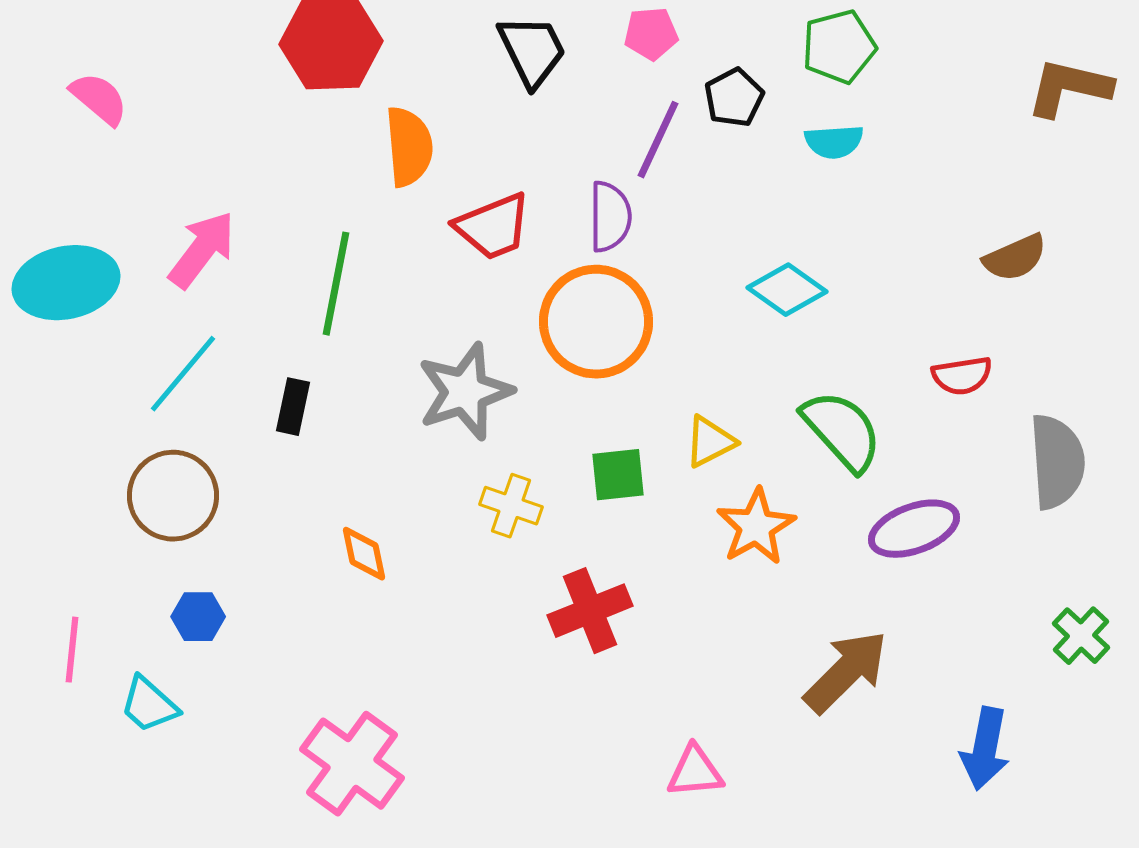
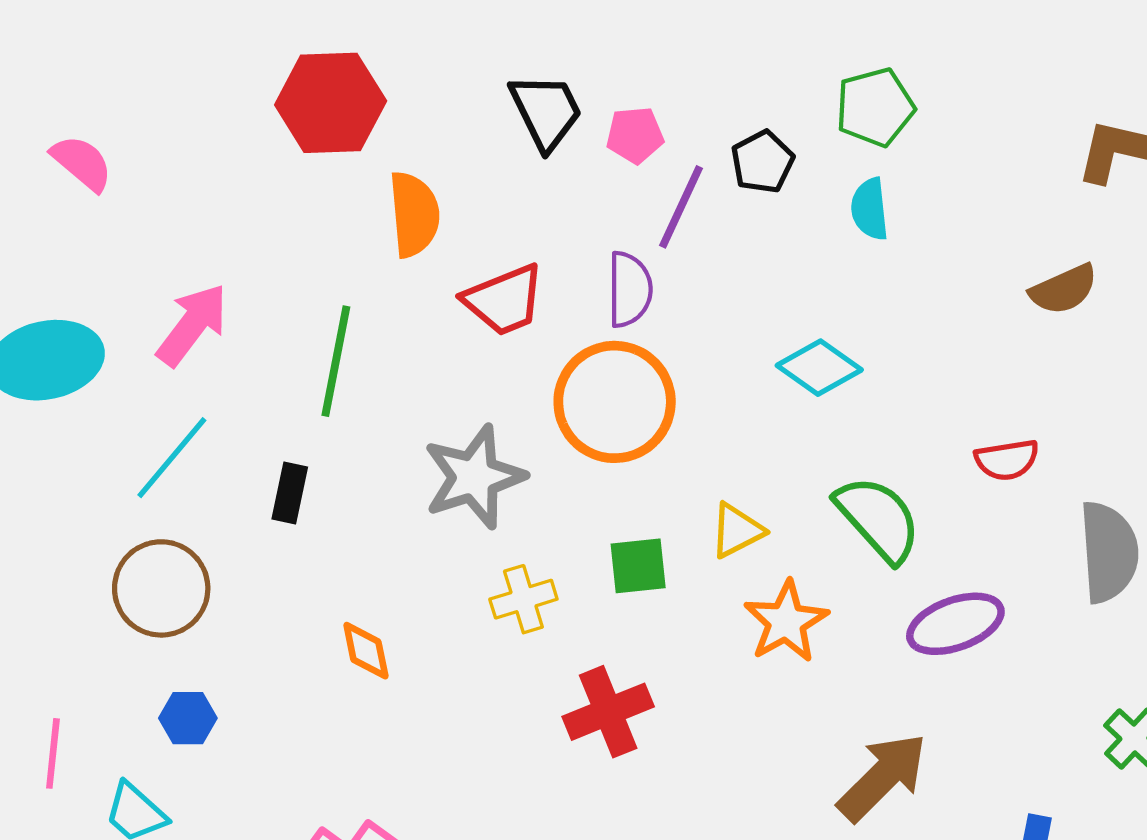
pink pentagon: (651, 34) -> (635, 135), moved
cyan semicircle: (834, 142) -> (870, 209), turned 88
brown semicircle: (1015, 258) -> (1064, 289), moved
yellow cross: (511, 506) -> (523, 599), turned -36

